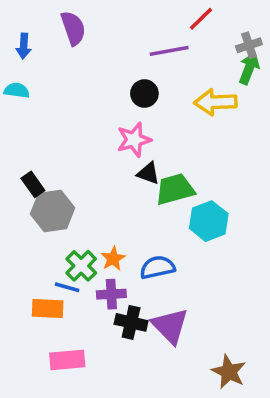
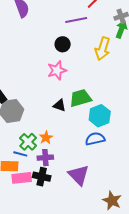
yellow arrow: (215, 102) -> (103, 49), turned -70
black triangle: (148, 173) -> (60, 105), moved
blue semicircle: (157, 267) -> (95, 139), moved
black cross: (131, 322) -> (42, 177), moved
pink rectangle: (67, 360) -> (22, 178), moved

